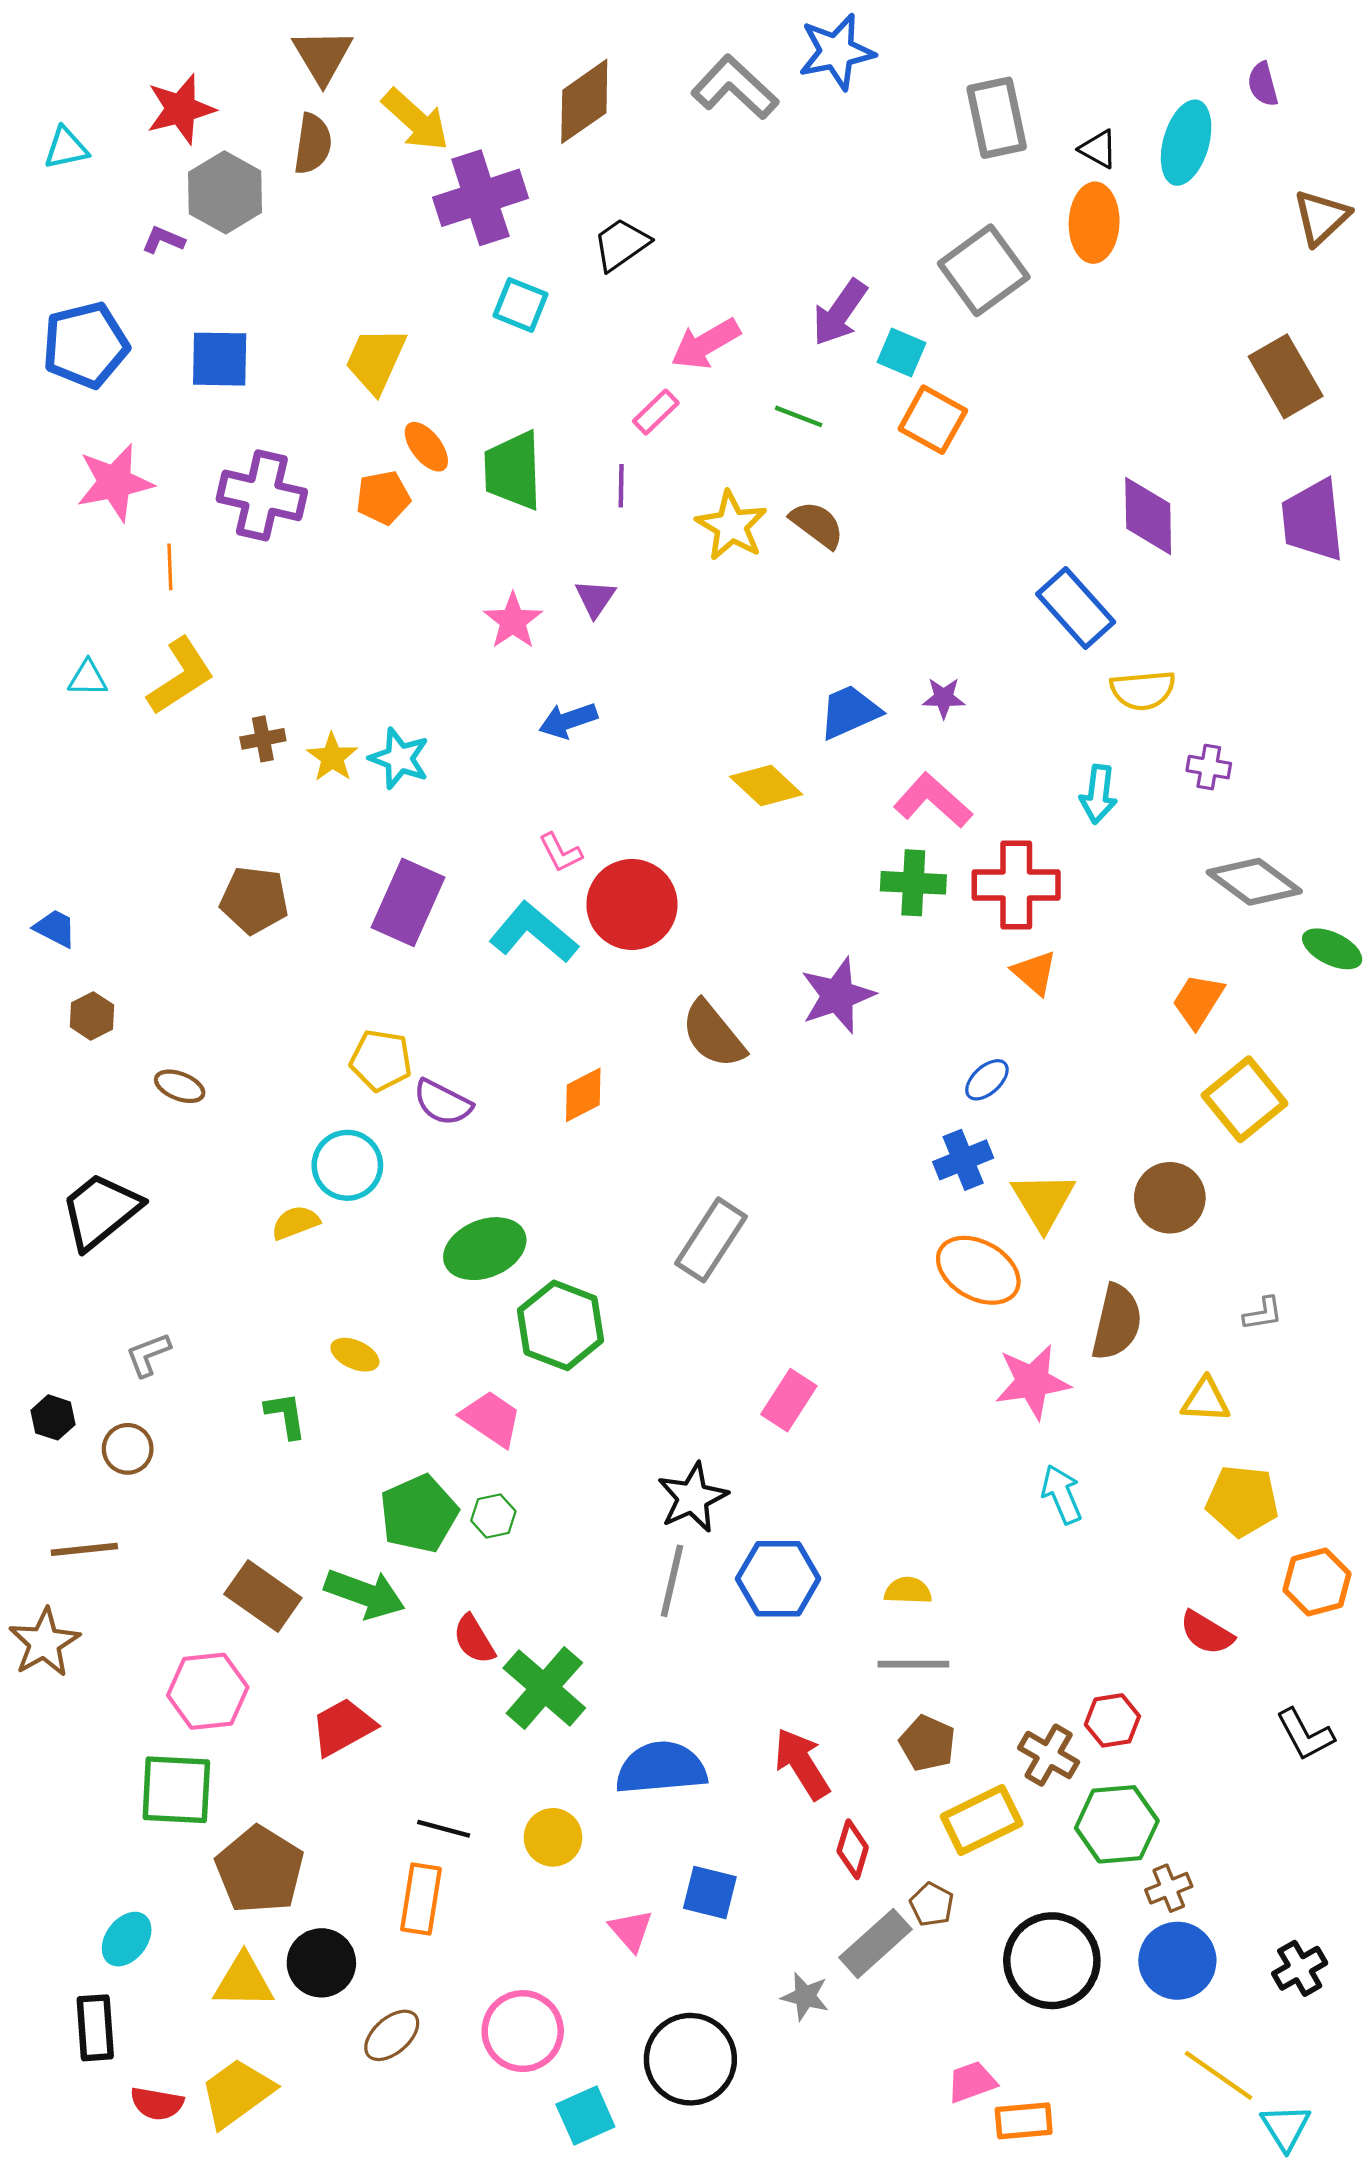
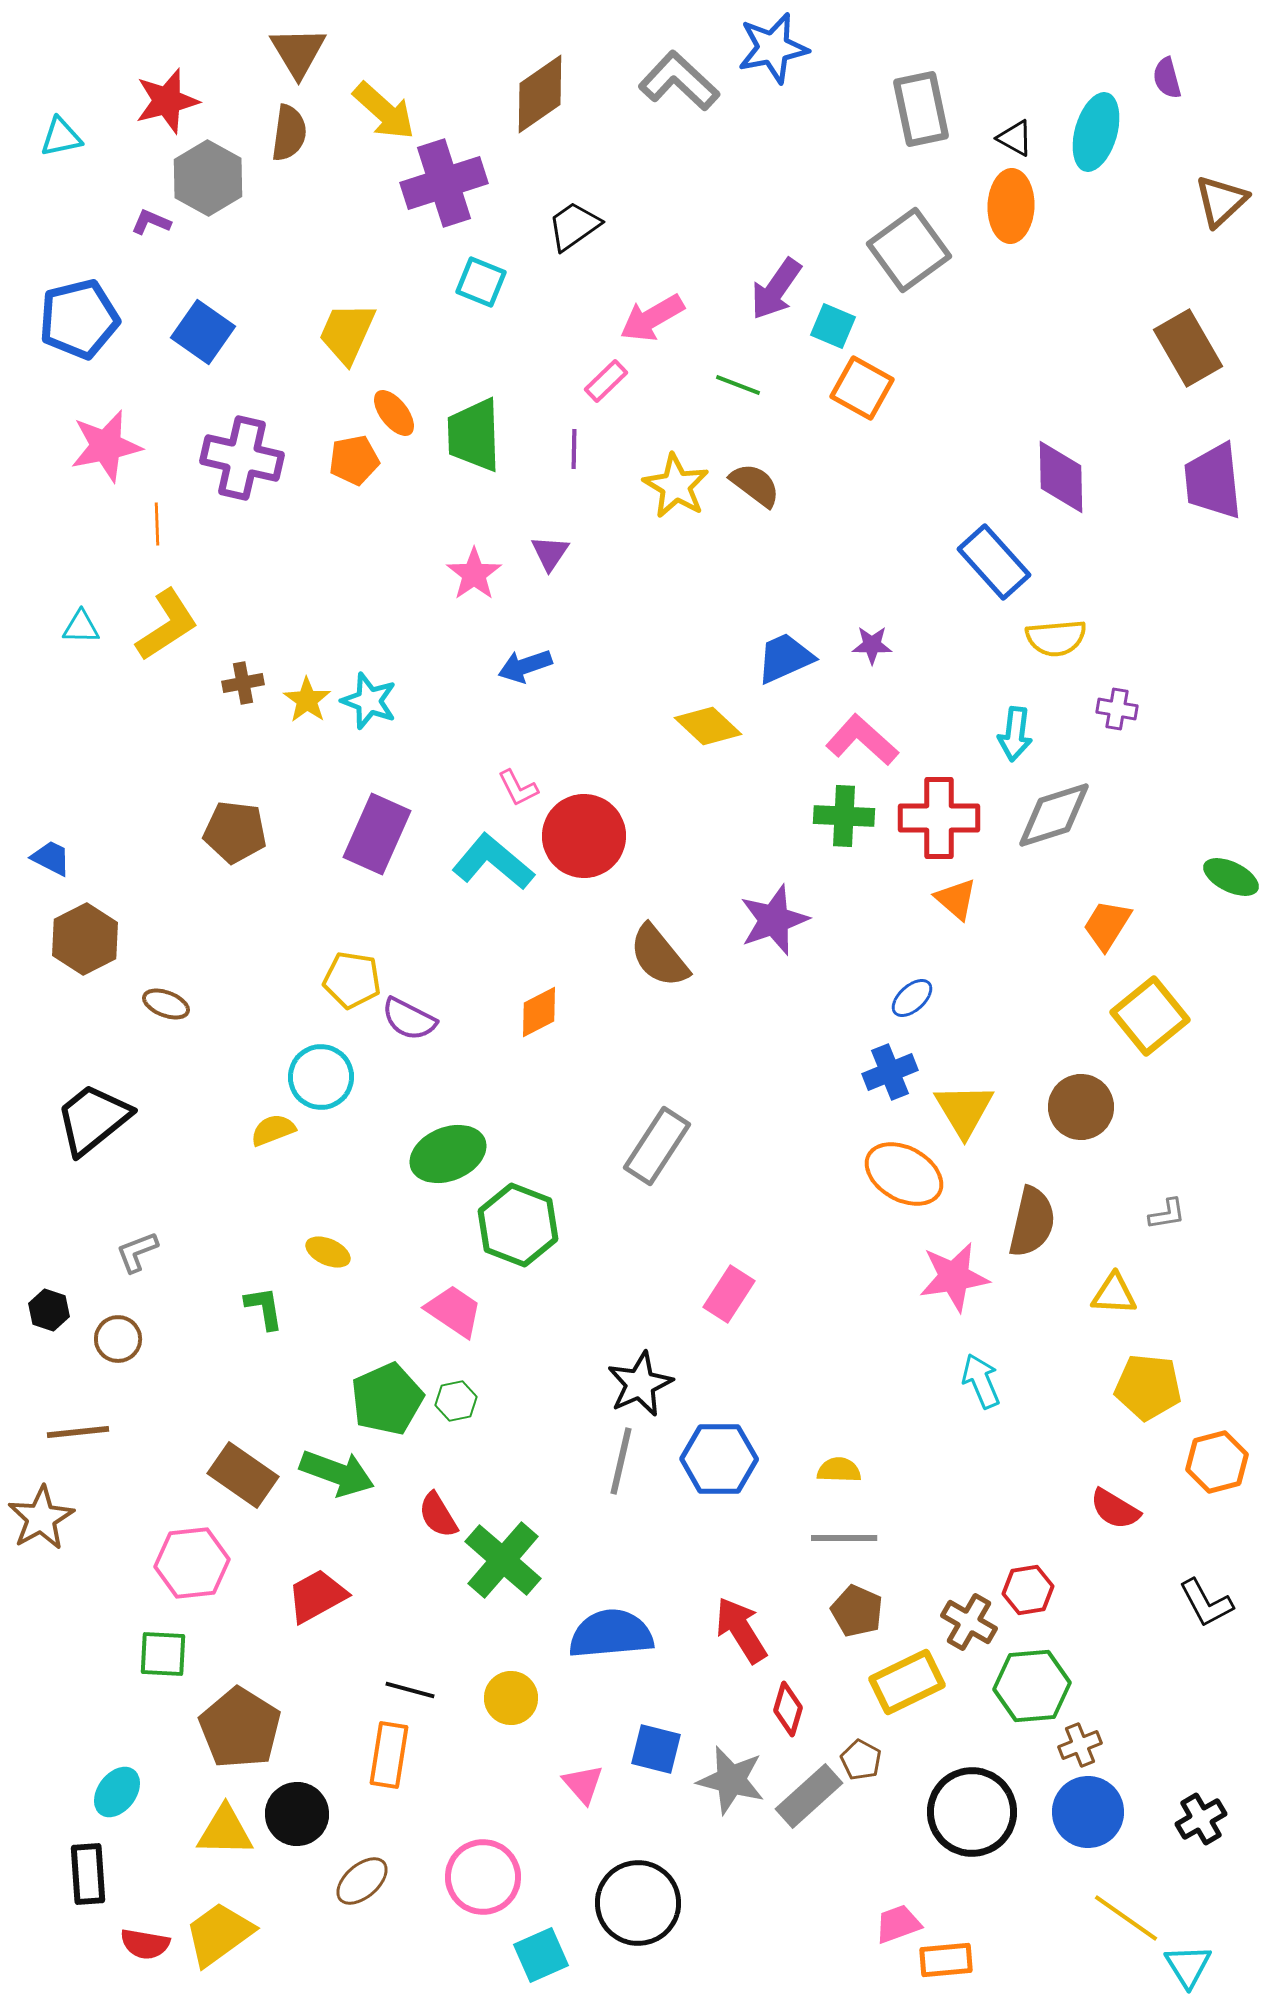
blue square: (220, 359) -> (203, 332), turned 34
gray diamond: (1254, 882) -> (1054, 815), moved, turned -54
brown hexagon: (92, 1016) -> (85, 939), size x1.6
green square: (176, 1790) -> (163, 1654), size x0.7
gray star: (805, 1996) -> (731, 1780), moved, size x1.5

